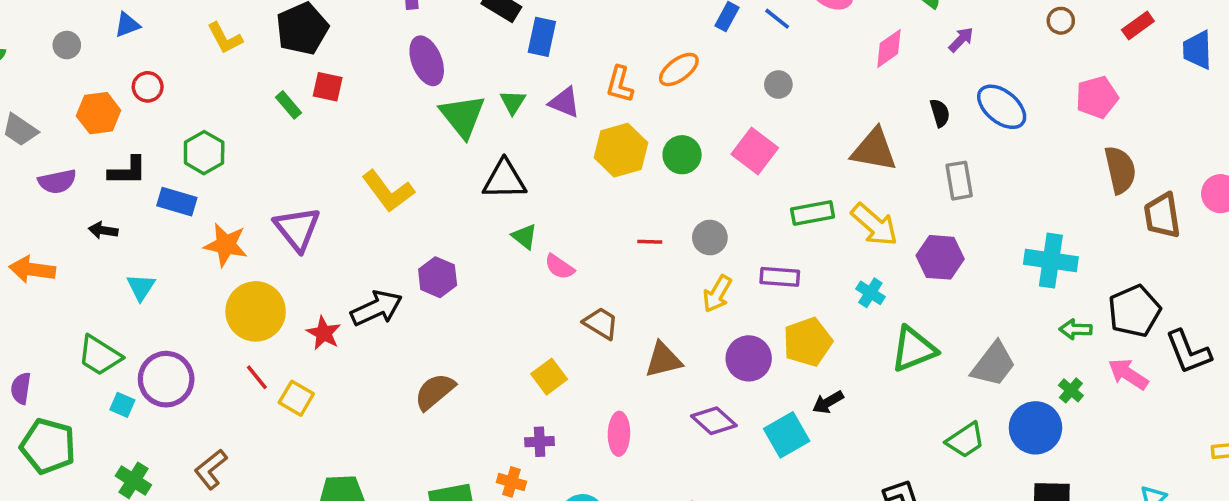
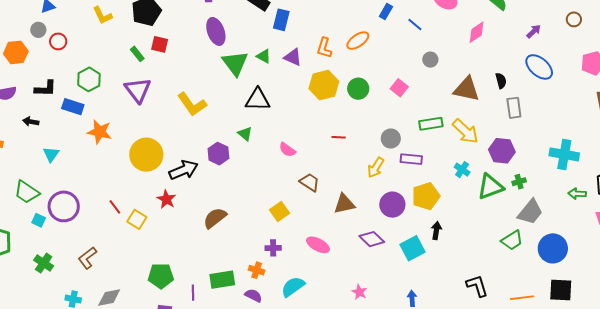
blue line: (777, 19) -> (415, 25), moved
purple arrow: (961, 40) -> (534, 31), moved
gray circle: (67, 45) -> (38, 30), moved
gray circle: (778, 85) -> (430, 60), moved
green triangle: (513, 102) -> (264, 56), turned -35
orange hexagon: (99, 113) -> (16, 52), moved
black semicircle: (940, 113) -> (501, 81), moved
pink square: (755, 151) -> (399, 88), size x0.7
purple triangle: (297, 229) -> (138, 90), moved
green triangle: (524, 236) -> (245, 134), moved
gray circle: (710, 238) -> (391, 138), moved
yellow circle: (256, 311) -> (146, 155), moved
red star: (324, 333) -> (166, 199), moved
green triangle: (914, 349) -> (490, 187), moved
green cross: (1071, 390) -> (519, 182), moved, turned 32
black arrow: (828, 402) -> (436, 231), turned 126
pink ellipse: (619, 434) -> (318, 245), turned -65
green trapezoid: (965, 440) -> (512, 240), moved

